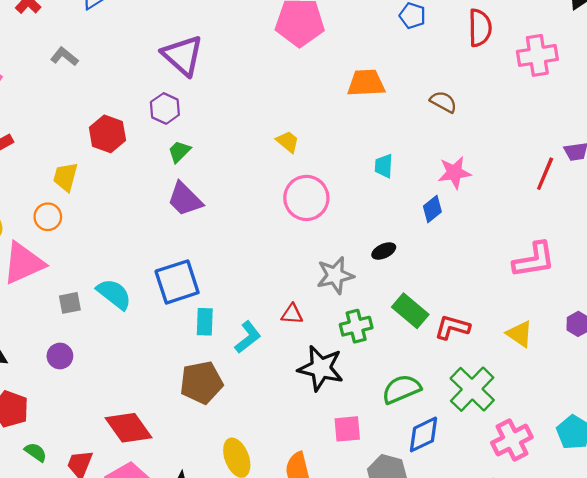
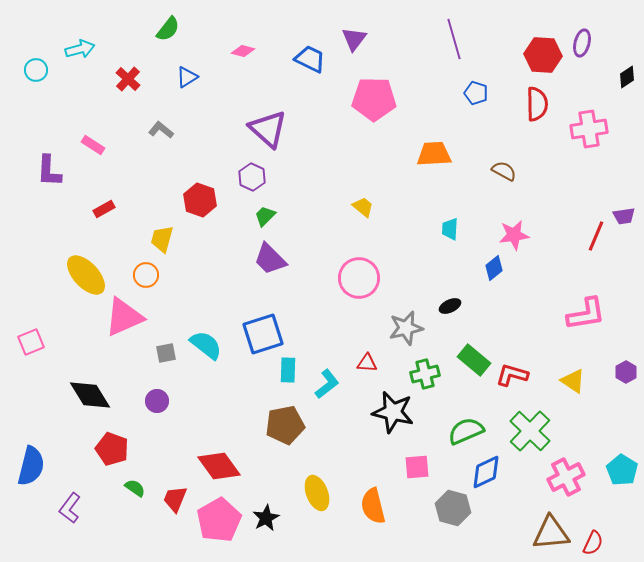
pink circle: (306, 198) -> (359, 278), moved

